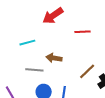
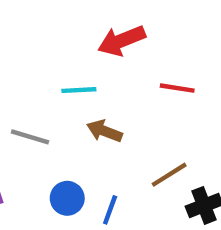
cyan line: (27, 43) -> (79, 90), moved
gray line: (34, 70) -> (30, 137), moved

